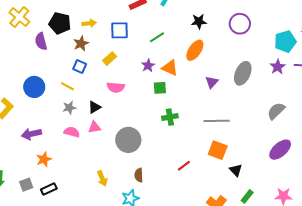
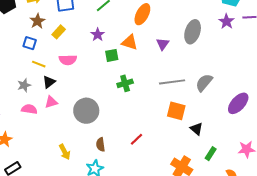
brown star: (81, 44) -> (37, 21), moved
orange triangle: (170, 68) -> (130, 42), moved
yellow line: (67, 86) -> (39, 64), moved
gray semicircle: (276, 111) -> (204, 83), moved
red line: (184, 166) -> (137, 139), moved

